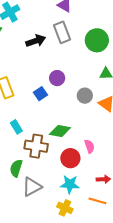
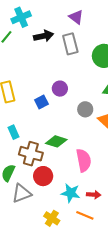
black arrow: (36, 41) -> (44, 36), moved
pink semicircle: (89, 146) -> (84, 160), size x1.6
red circle: (70, 158) -> (43, 176), moved
cyan star: (70, 184) -> (71, 193), moved

